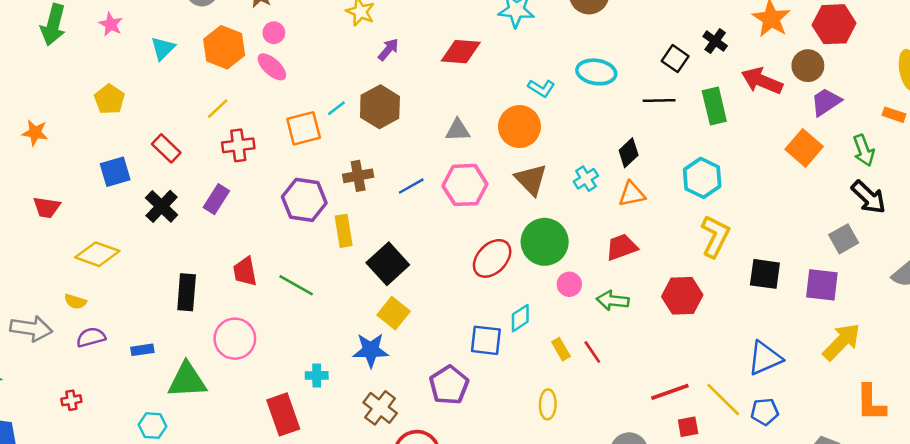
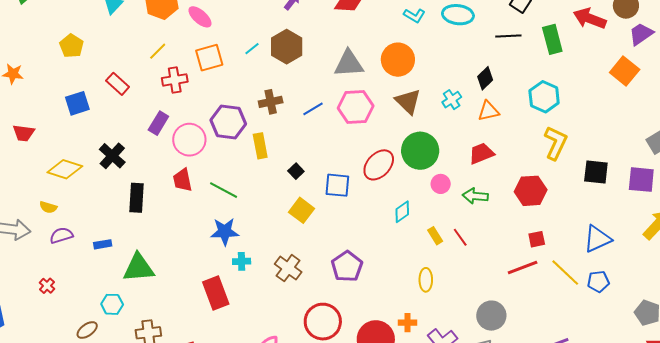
cyan L-shape: (541, 88) -> (414, 15), moved
orange square: (304, 128) -> (209, 58), moved
gray triangle: (458, 130) -> (349, 64), size x1.5
black cross: (162, 206) -> (112, 156), moved
black square: (388, 264) -> (296, 171), size x0.5
pink circle: (235, 339) -> (189, 140), moved
blue square: (486, 340) -> (337, 185), moved
blue star: (371, 350) -> (225, 232), moved
red cross: (71, 400) -> (47, 286), turned -35
brown cross: (380, 408) -> (288, 268), moved
red square: (688, 427) -> (537, 239), moved

